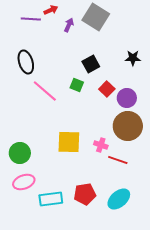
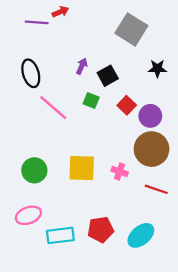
gray square: (96, 17) -> (131, 29), moved
purple arrow: (69, 25) -> (82, 66), moved
green circle: (20, 153) -> (34, 170), moved
red line: (118, 160) -> (156, 189), moved

